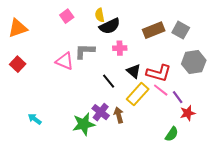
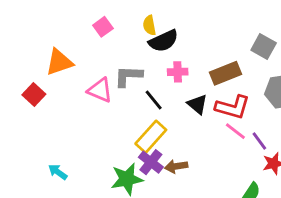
orange triangle: (18, 28) -> (59, 62), moved
brown rectangle: (154, 30) -> (226, 73), moved
black line: (109, 81) -> (154, 100), moved
yellow rectangle: (138, 94) -> (151, 137), moved
brown arrow: (119, 115) -> (176, 166), turned -84

